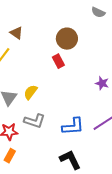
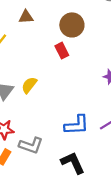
brown triangle: (16, 33) -> (26, 17), moved, turned -40
gray L-shape: (34, 121) -> (31, 145), moved

